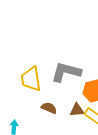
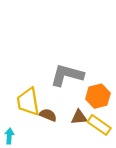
yellow trapezoid: (31, 79) -> (28, 102), moved

